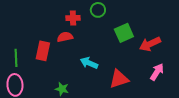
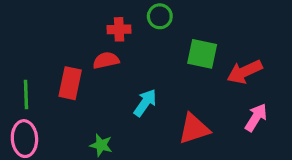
green square: (124, 33) -> (202, 54), turned 36
cyan arrow: (89, 63) -> (145, 103), turned 102

